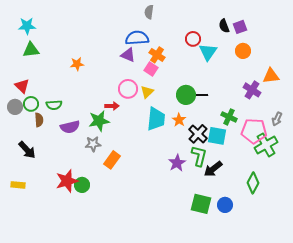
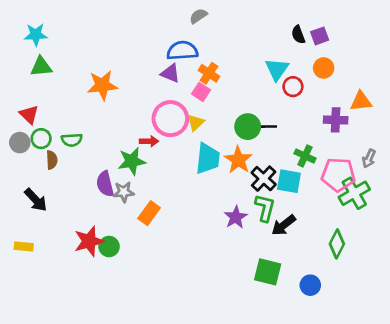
gray semicircle: (149, 12) -> (198, 16), turned 48
red circle: (193, 39) -> (293, 87), moved
orange star: (77, 64) -> (102, 85), size x1.6
pink circle: (128, 89) -> (170, 119), size x1.4
purple cross: (252, 90) -> (336, 120), turned -30
orange star: (179, 120) -> (238, 160), size x1.5
purple semicircle: (70, 127) -> (105, 184), moved, turned 90
blue circle: (225, 205) -> (310, 285), moved

